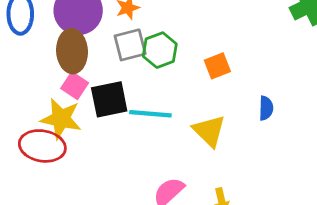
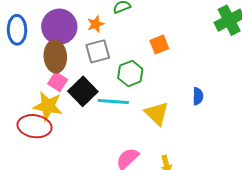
green hexagon: (160, 50) -> (130, 74), moved
orange square: (217, 66) -> (159, 44), moved
black square: (109, 99) -> (83, 91), turned -32

